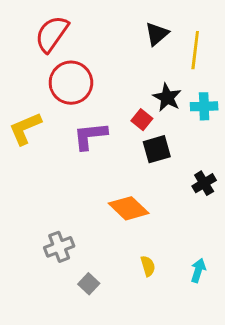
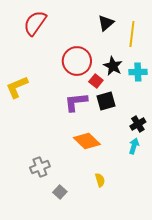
red circle: (71, 83) -> (77, 61), moved
purple L-shape: (90, 136) -> (76, 102), moved
cyan arrow: (198, 270) -> (134, 146), moved

